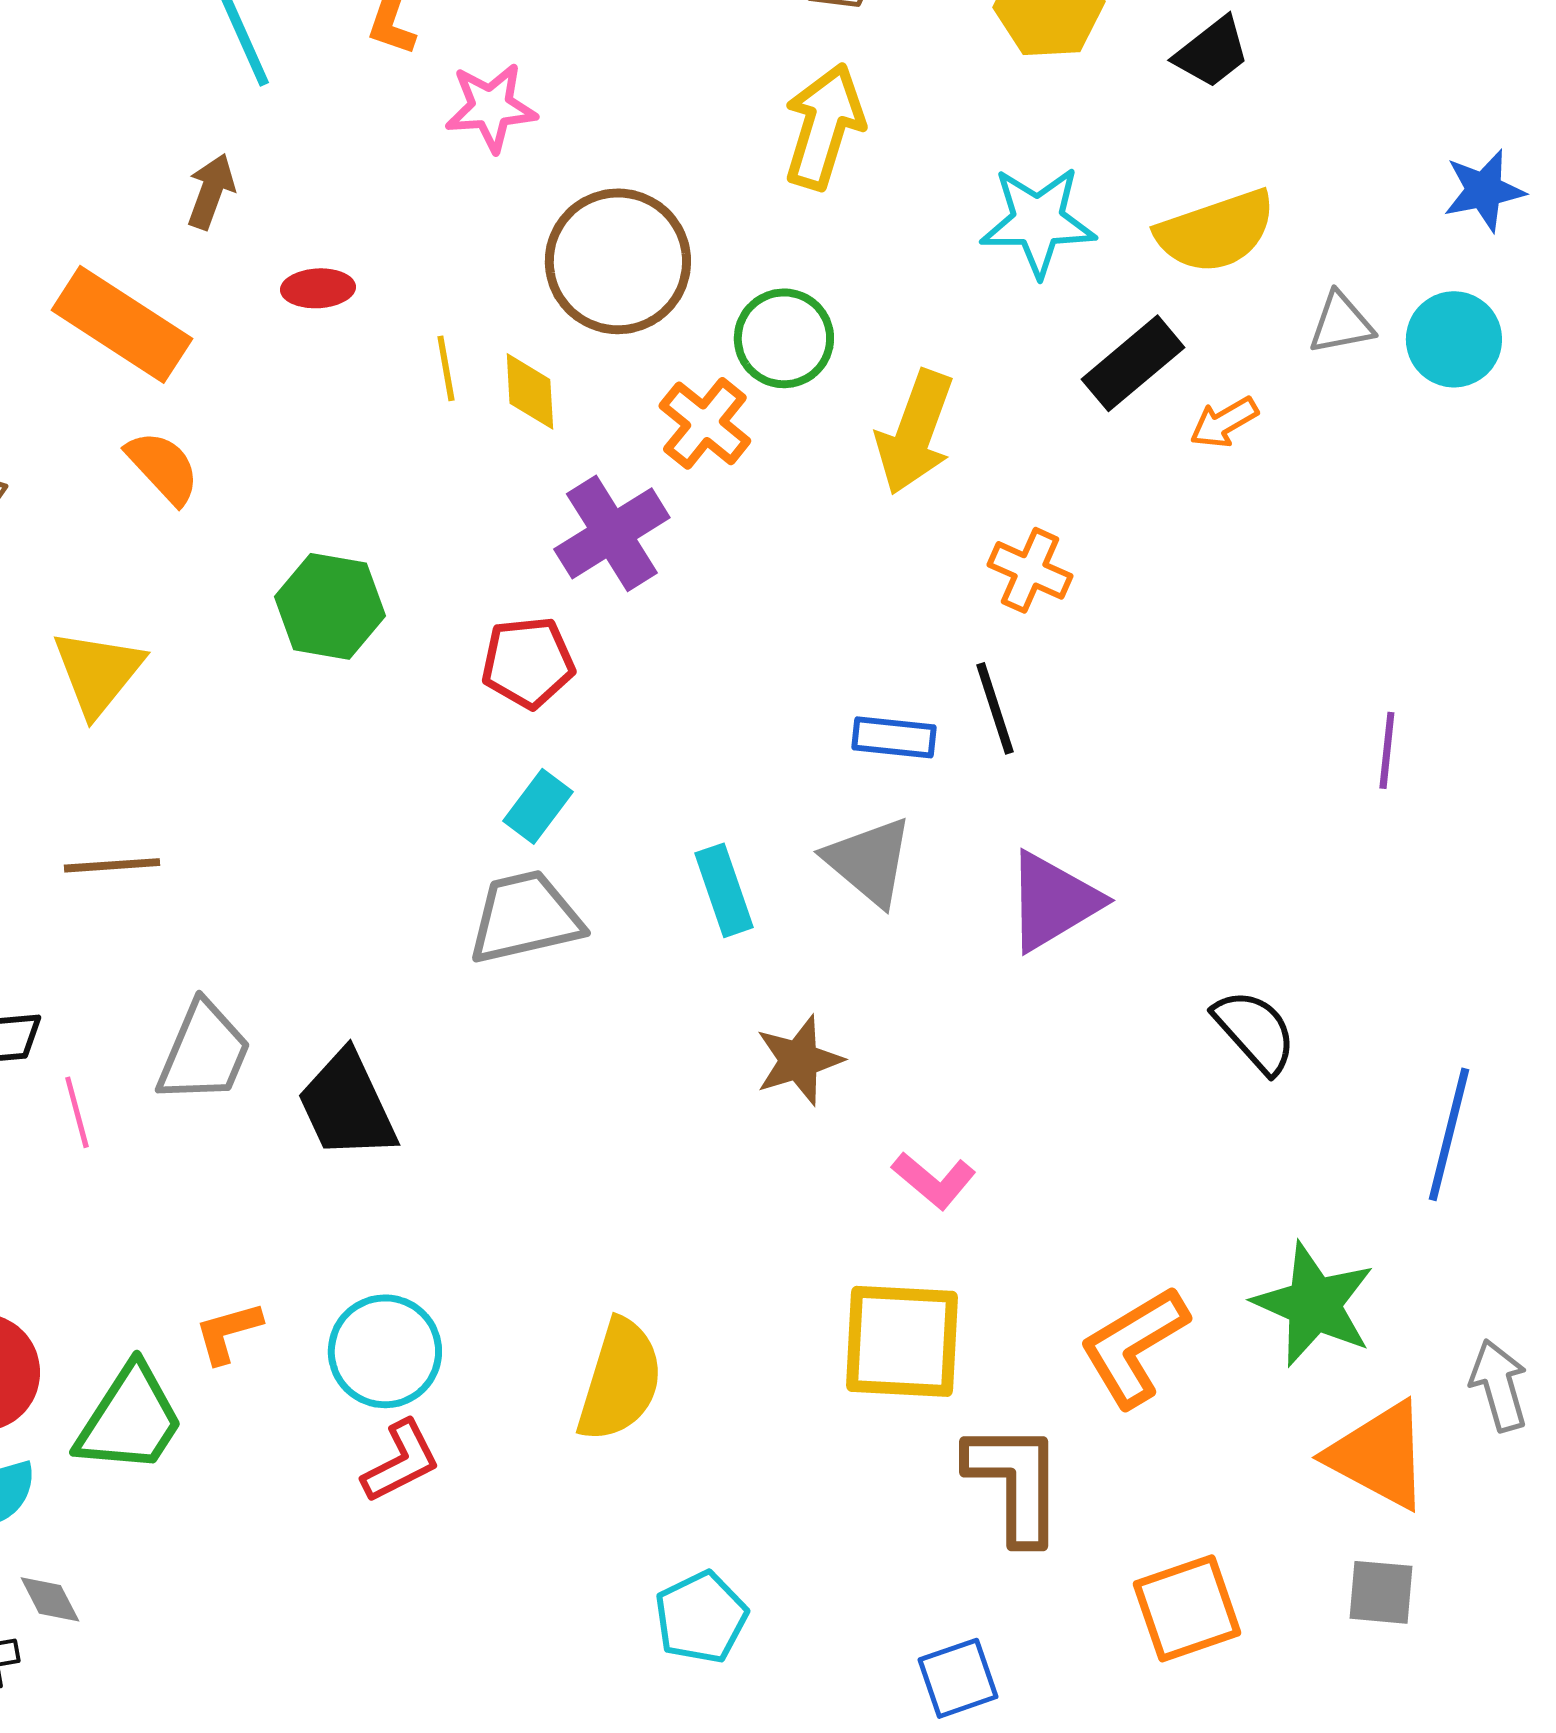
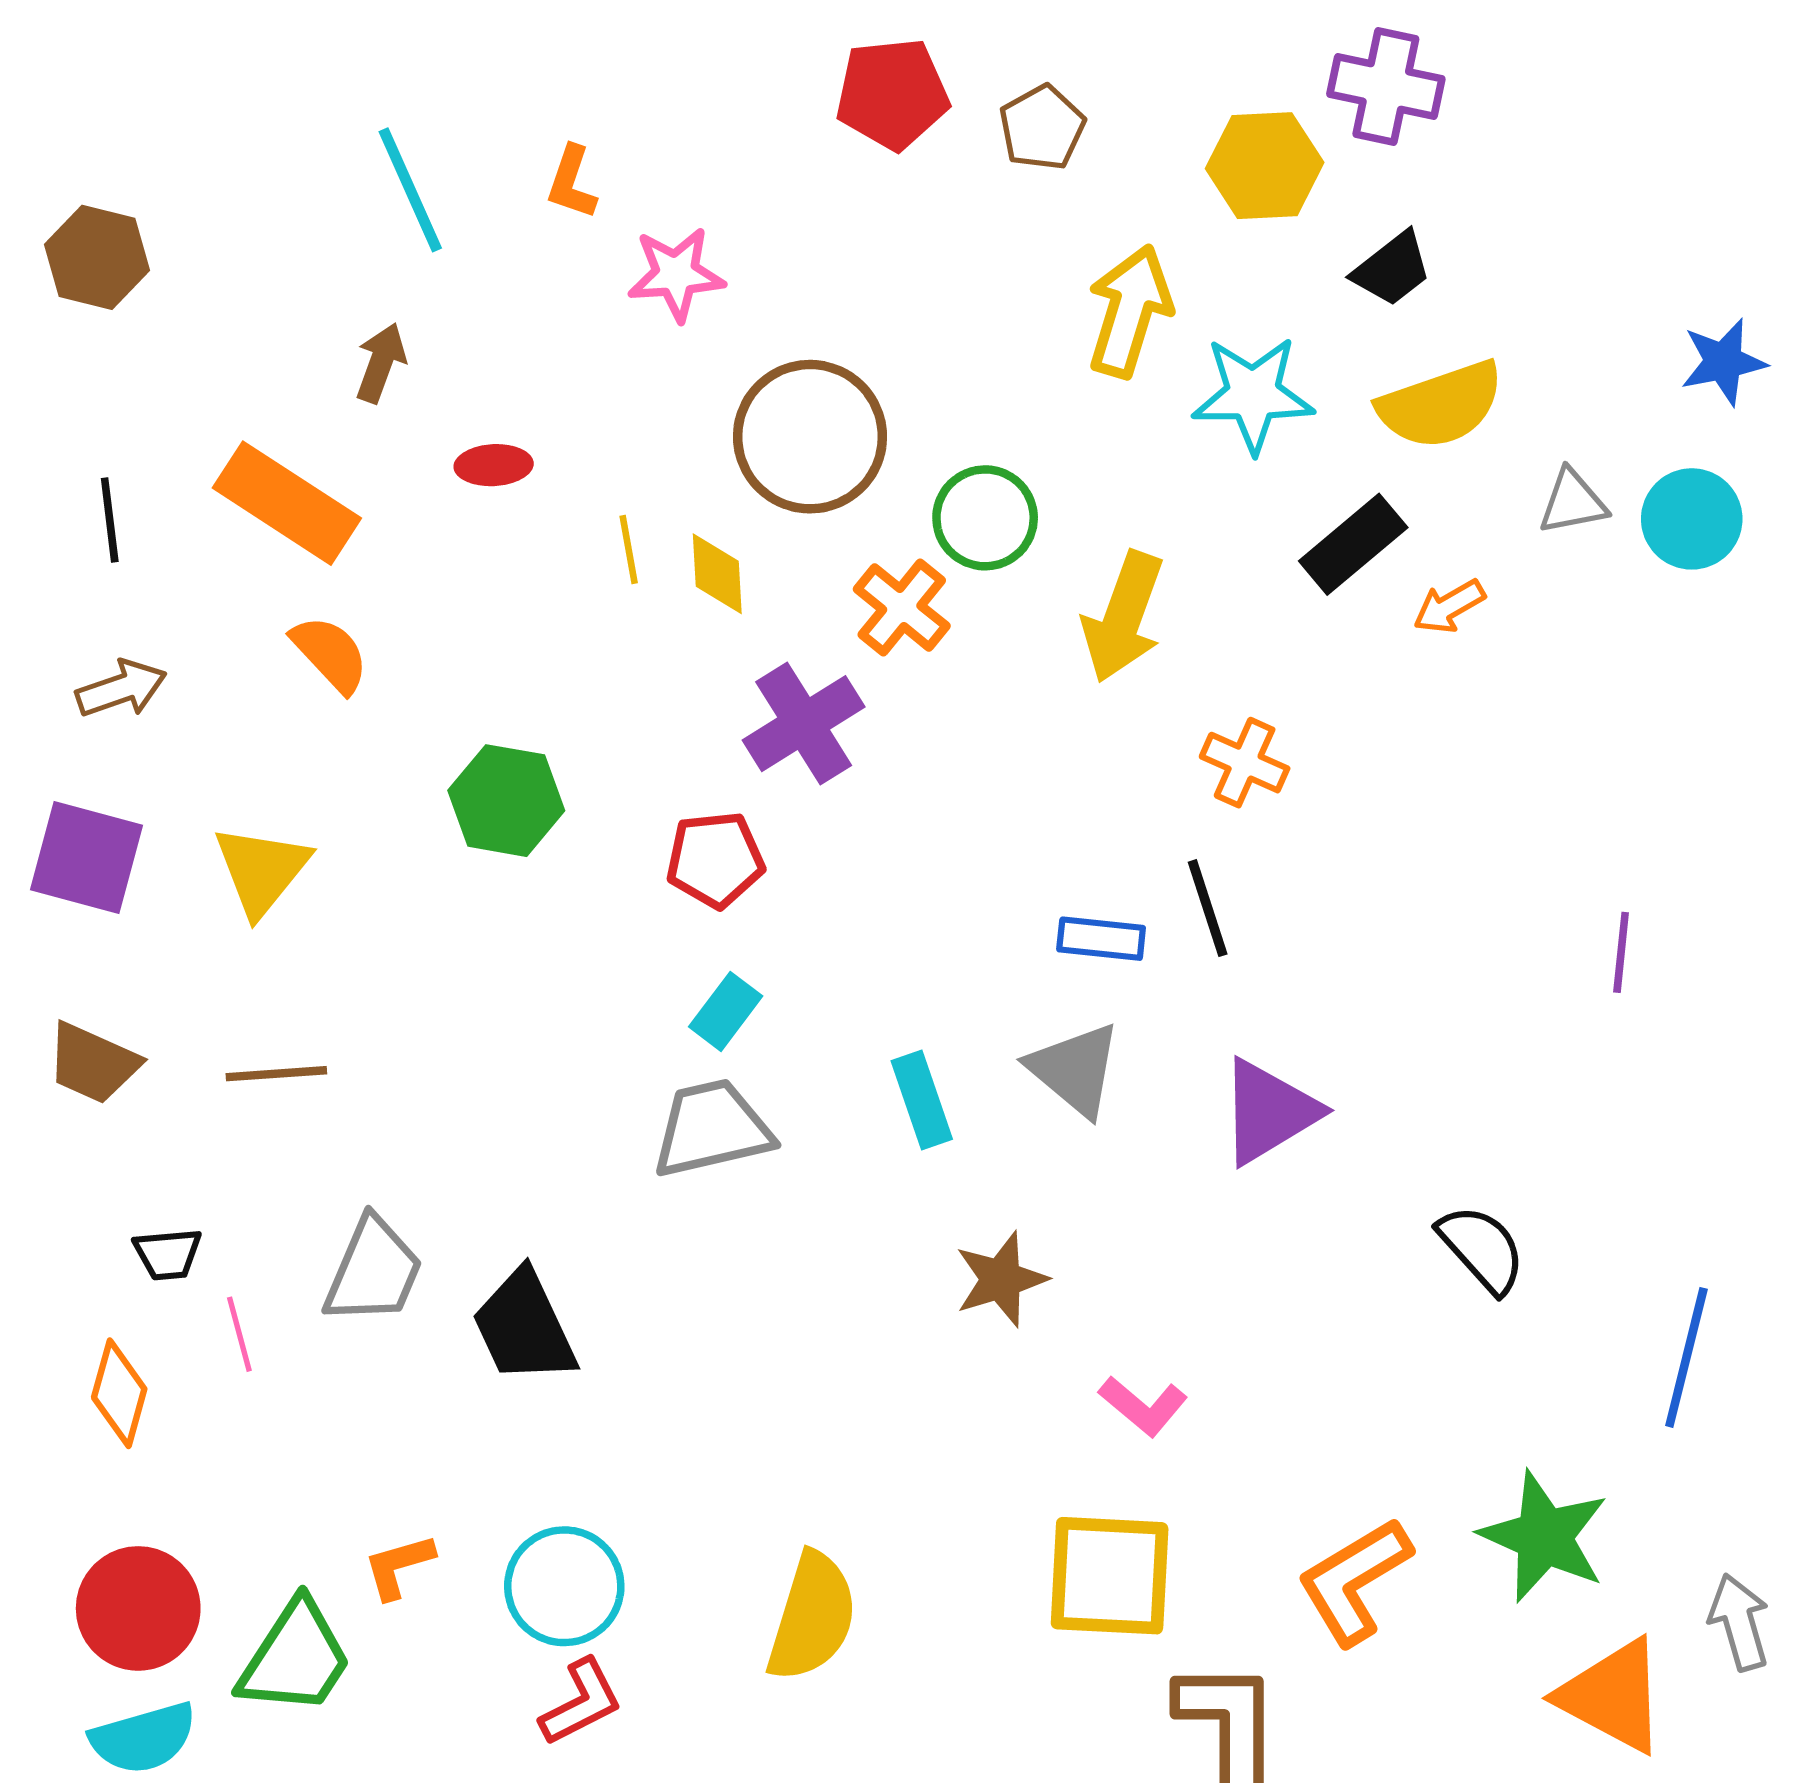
black trapezoid: (1212, 52) -> (1392, 269), moved
yellow arrow: (824, 126) -> (1130, 311), moved

